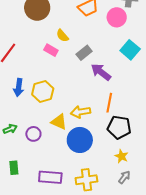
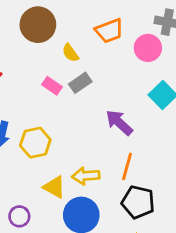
yellow semicircle: (62, 36) -> (70, 53), moved
gray rectangle: (84, 53) -> (80, 83), moved
purple circle: (33, 134) -> (19, 216), moved

